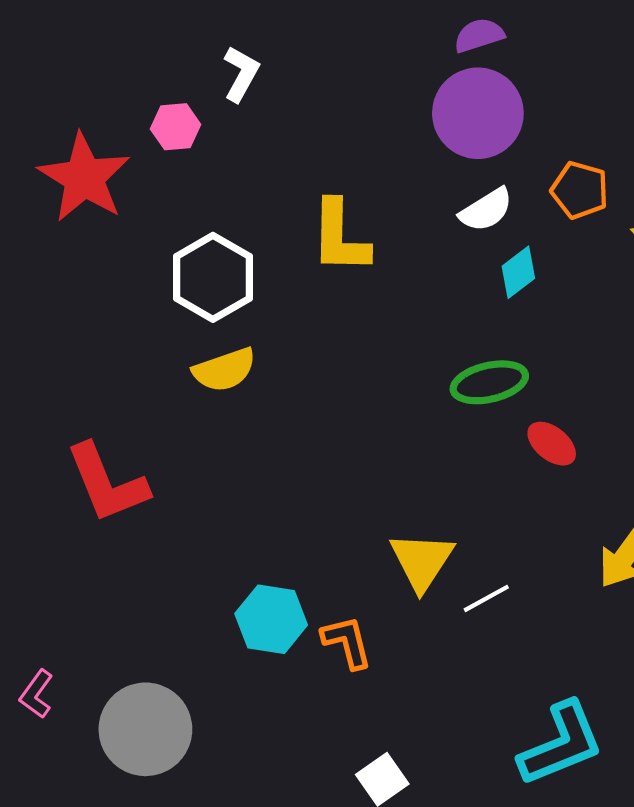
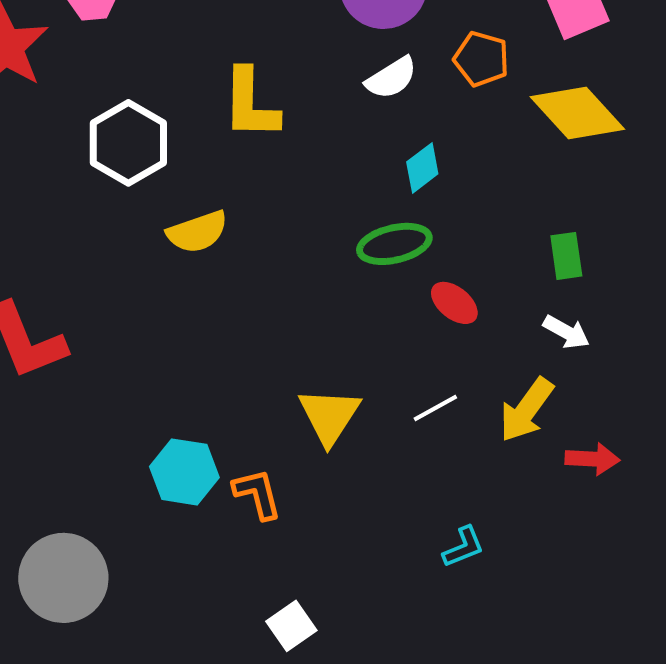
cyan diamond: (518, 272) -> (422, 168), moved
yellow semicircle: (224, 370) -> (197, 232), moved
white line: (486, 598) -> (435, 408), moved
cyan L-shape: (561, 744) -> (463, 547), moved, size x0.5

